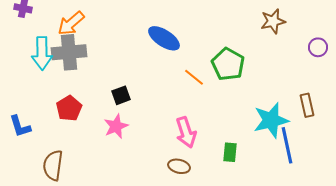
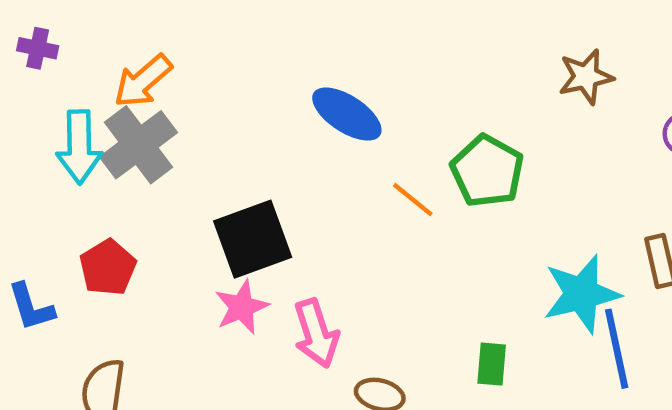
gray cross: (69, 52) -> (139, 145), turned -32
black square: (121, 95) -> (253, 239), size x1.8
red pentagon: (69, 108) -> (108, 268), moved
pink arrow: (186, 132) -> (316, 333), moved

